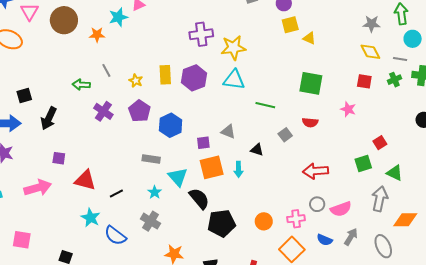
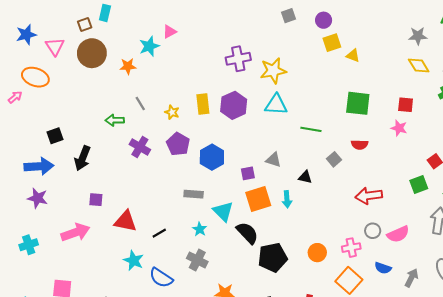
red square: (364, 81) -> (406, 105), moved
gray arrow: (351, 237) -> (411, 278), moved

